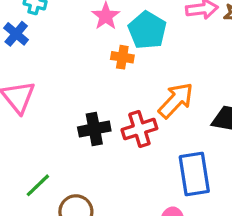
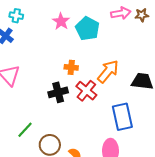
orange cross: (122, 57) -> (71, 67), moved
red cross: (139, 129) -> (86, 91), turned -30

